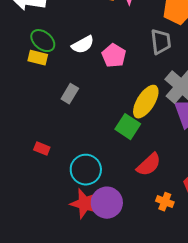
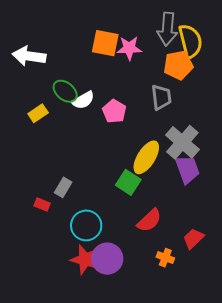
green ellipse: (43, 41) -> (65, 91), moved
yellow rectangle: (38, 58) -> (38, 113), turned -48
gray rectangle: (70, 94) -> (63, 187), moved

